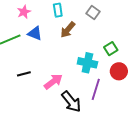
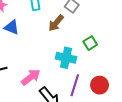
brown arrow: (68, 30) -> (56, 23), moved
red circle: (119, 71) -> (100, 85), moved

